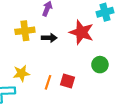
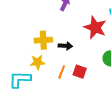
yellow cross: (25, 31) -> (43, 40), moved
black arrow: (49, 38) -> (65, 46), moved

